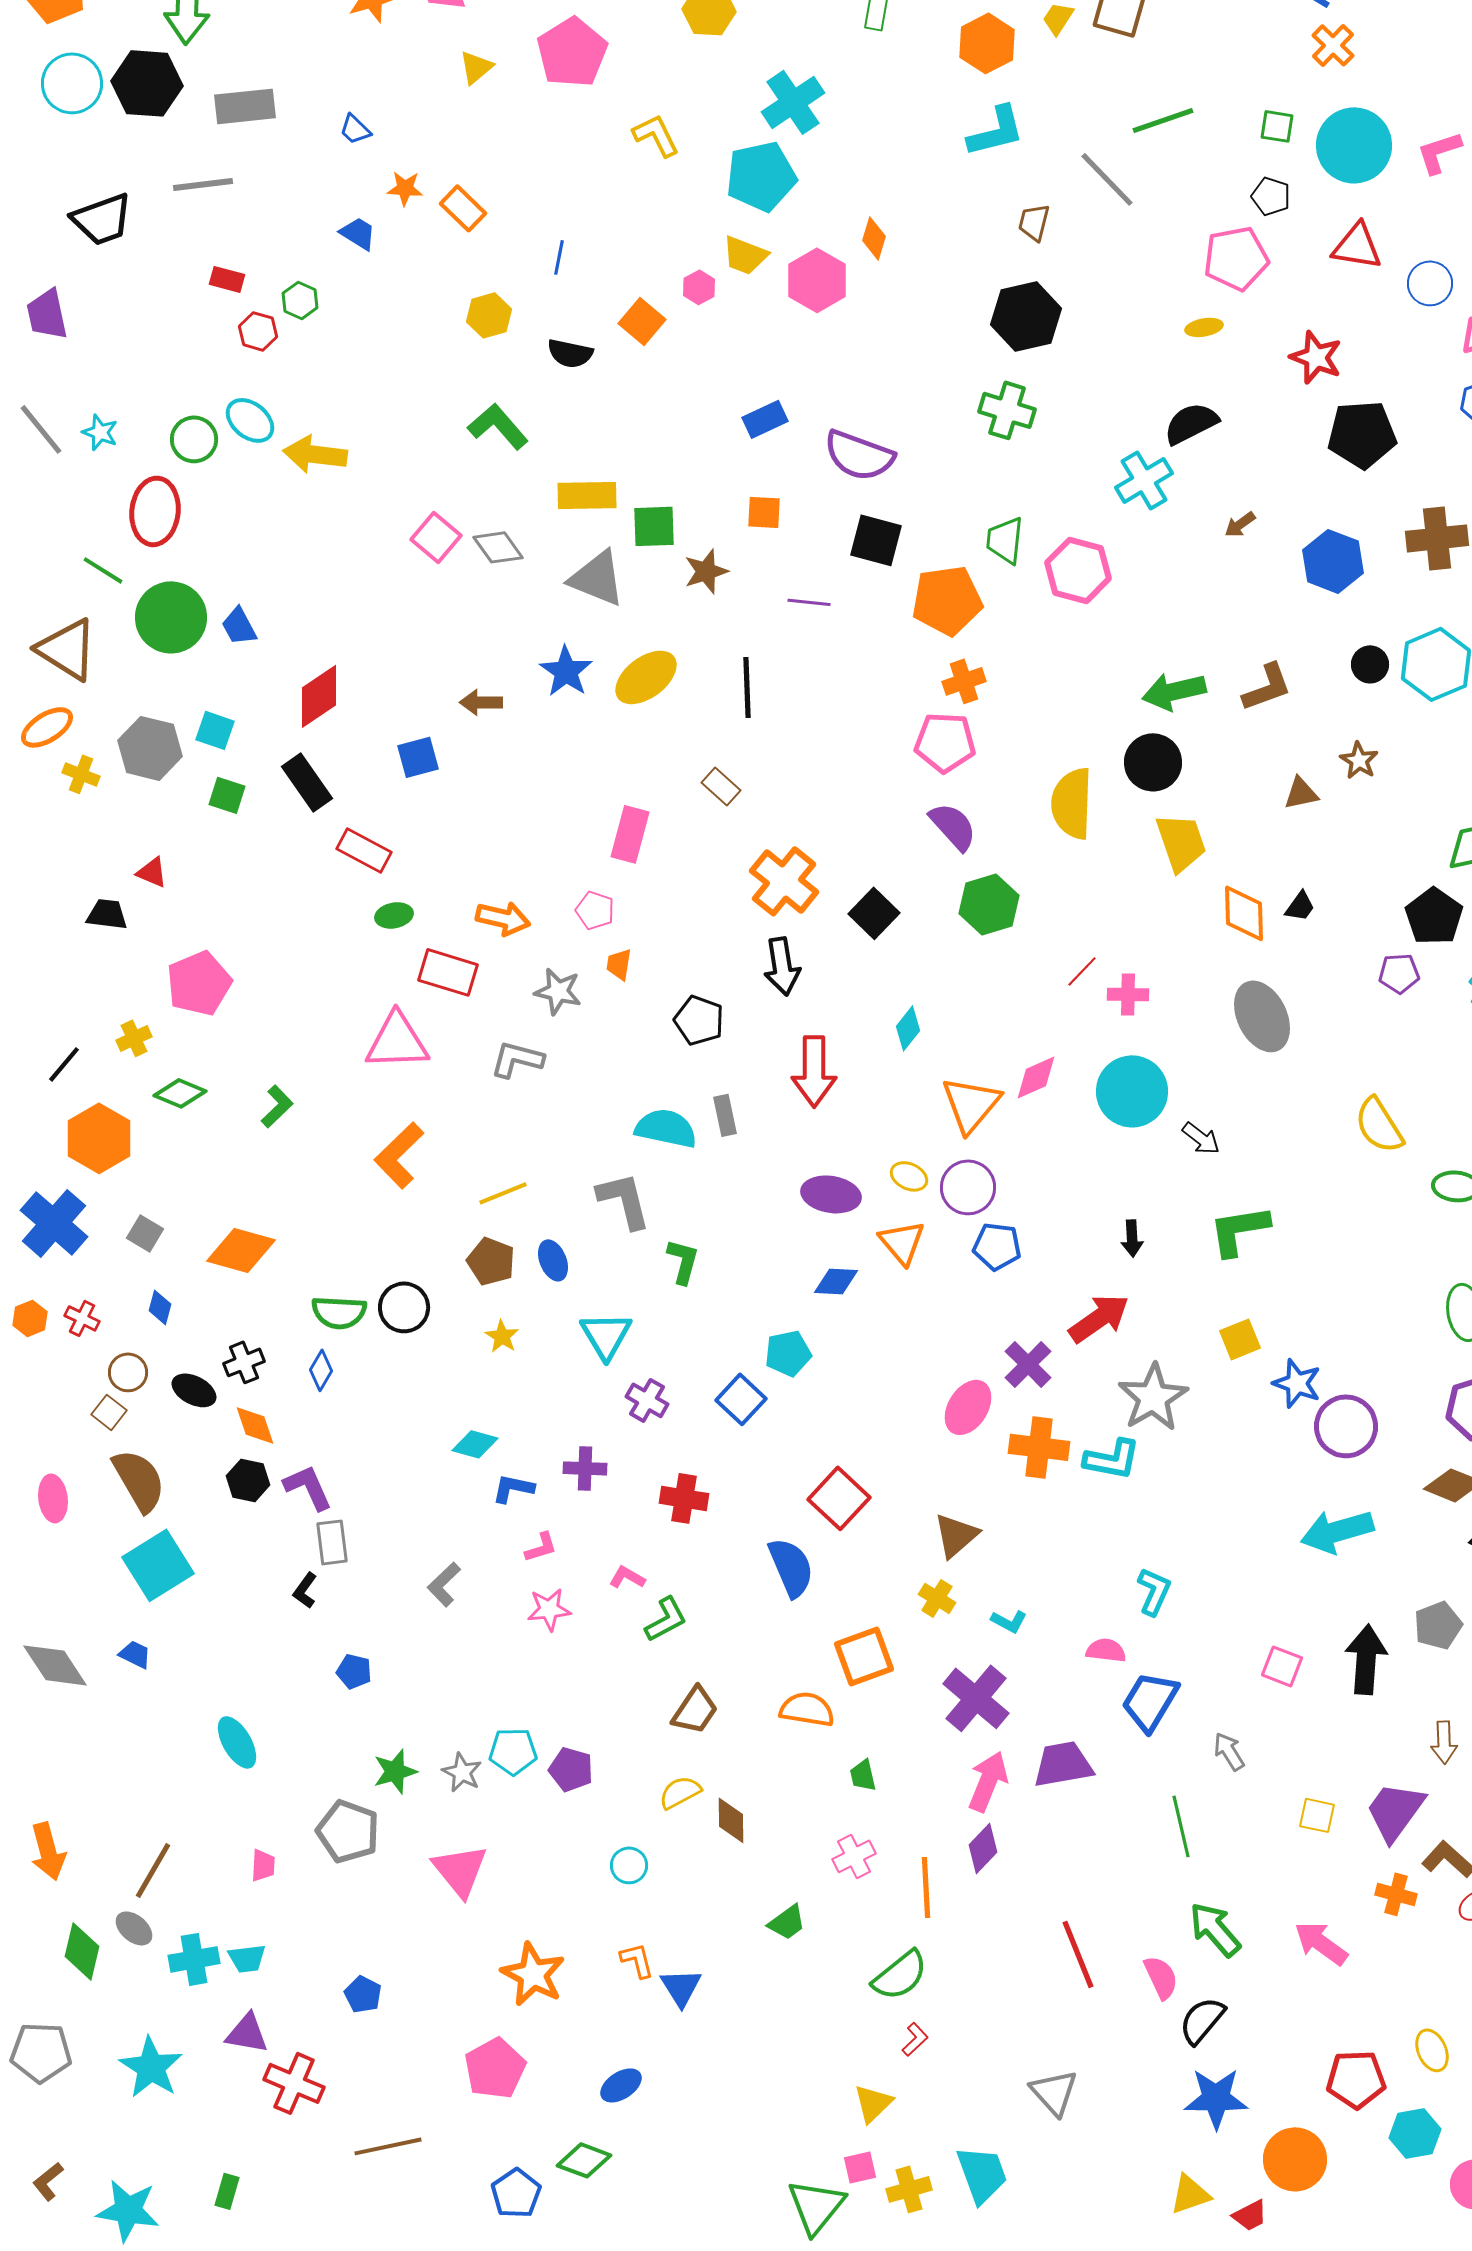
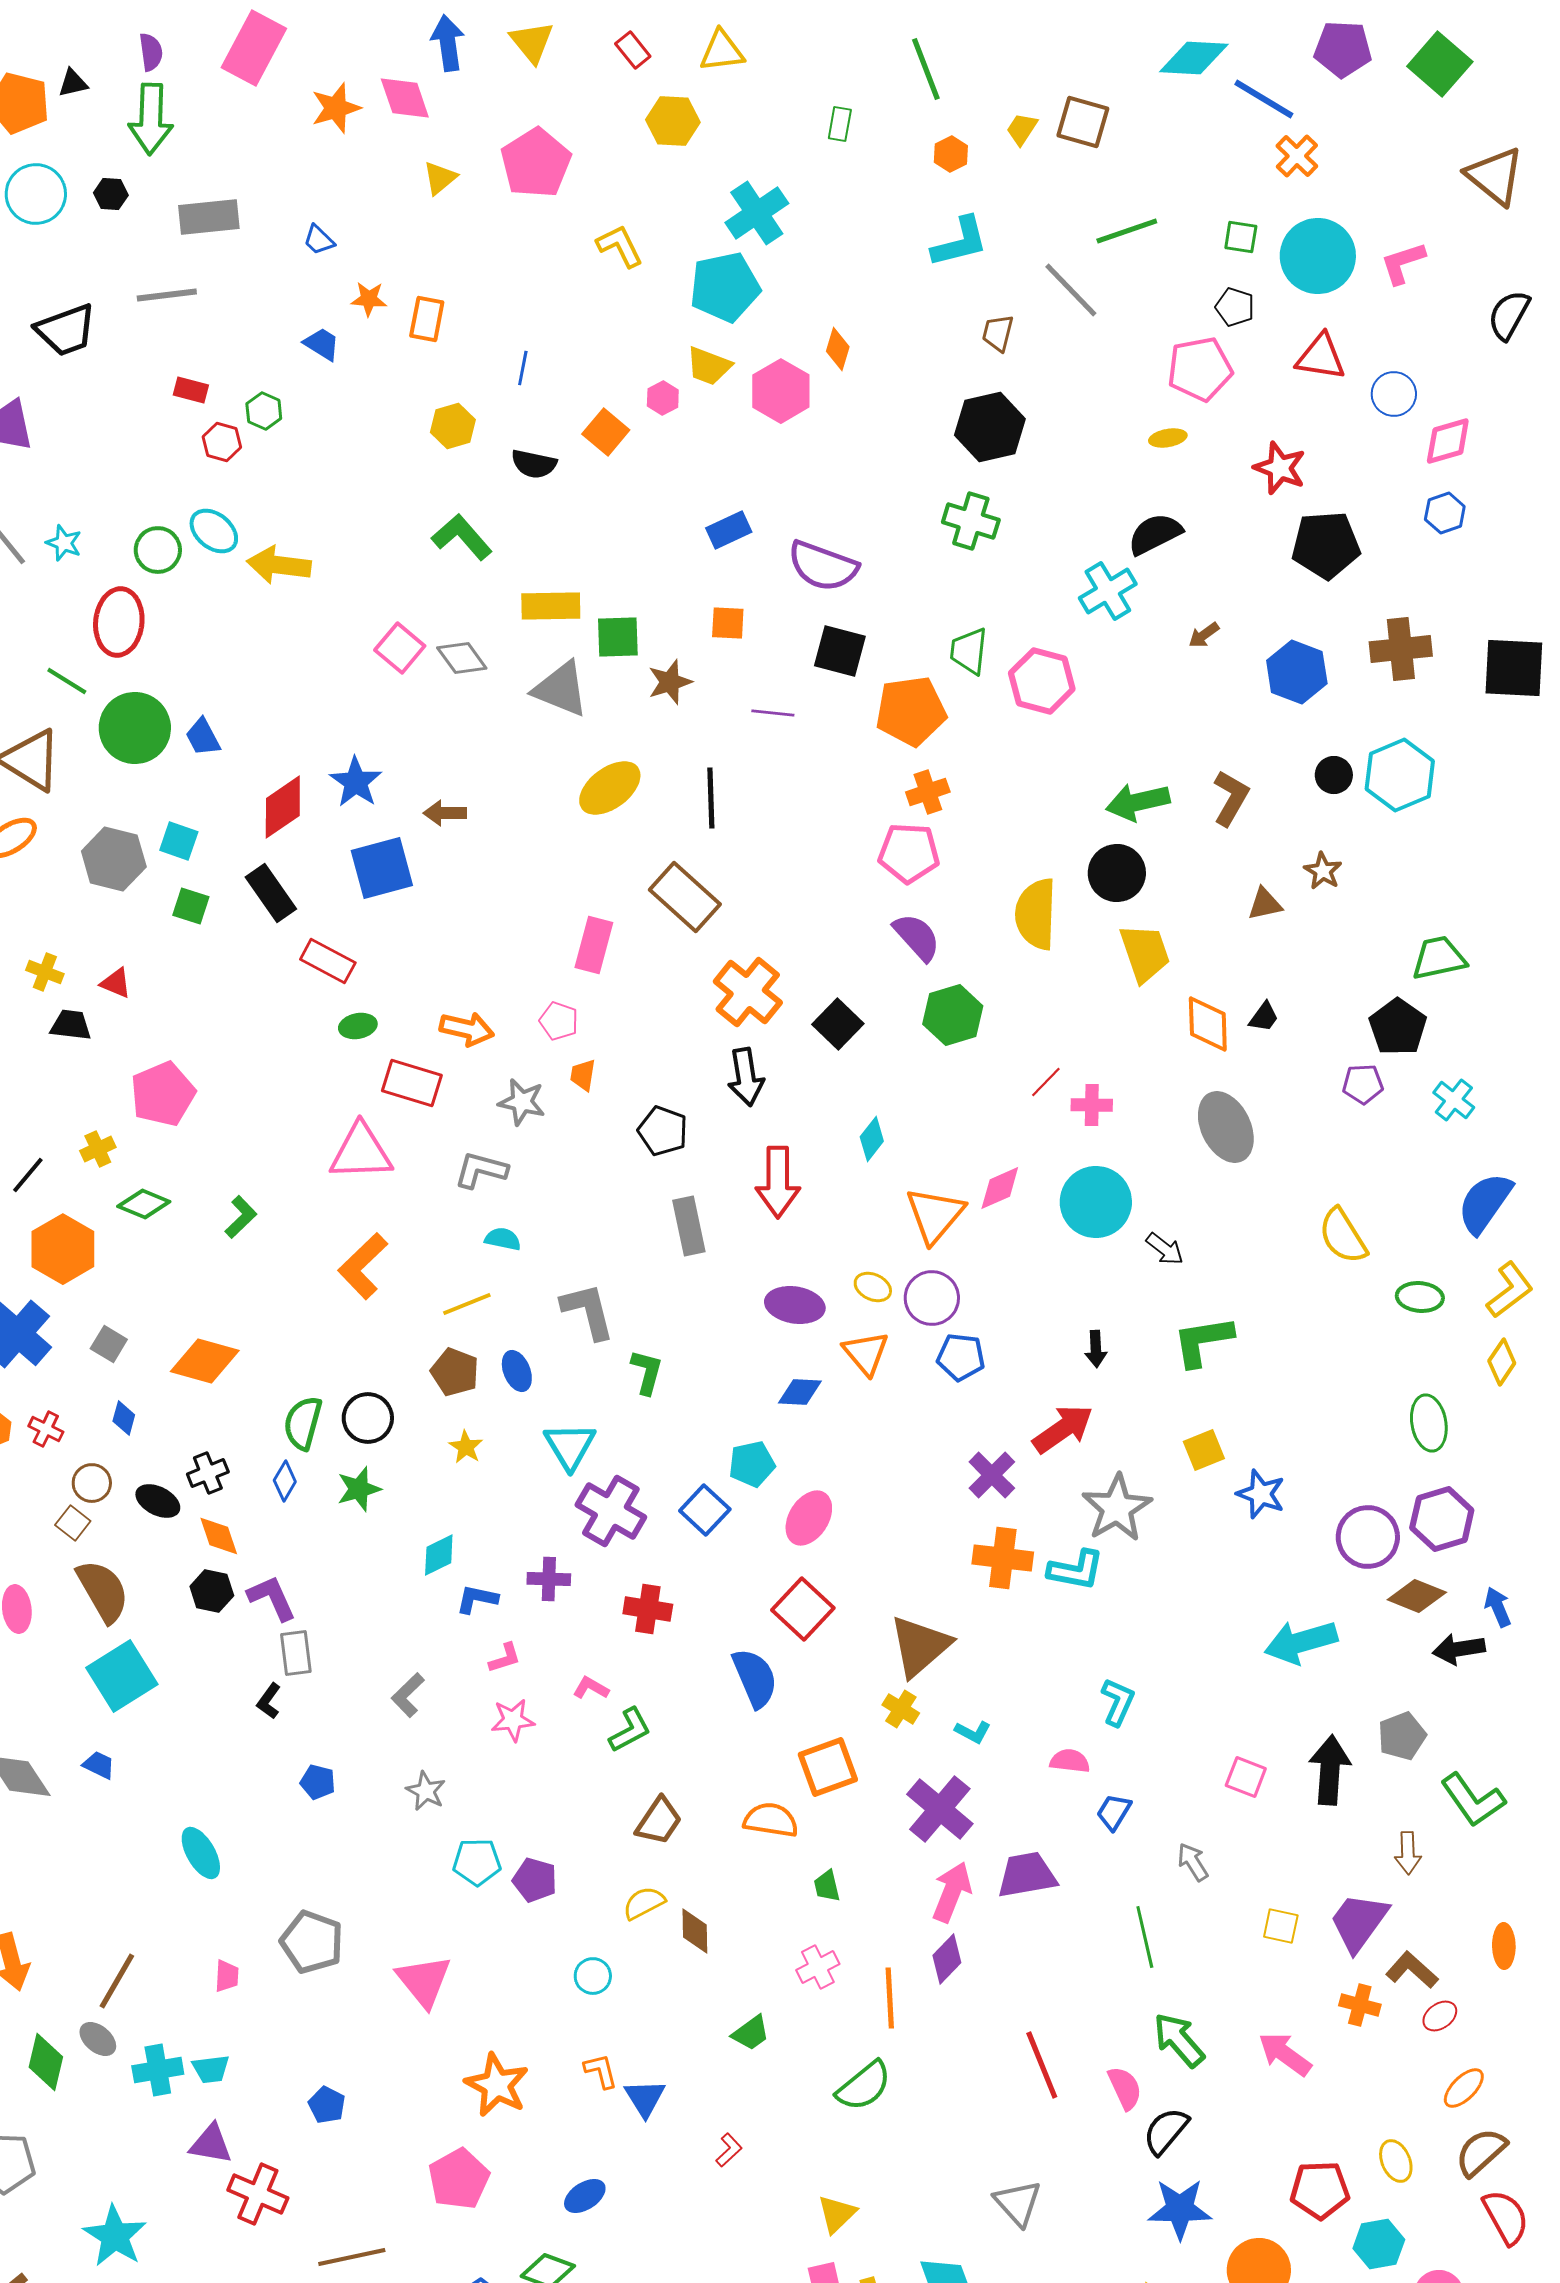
orange hexagon: (987, 43) -> (951, 154), size x0.6
black hexagon: (147, 83) -> (111, 194), size x0.5
orange rectangle: (463, 208) -> (427, 319), turned 57
blue star: (566, 671) -> (356, 782), moved
brown L-shape: (1267, 687) -> (1231, 798), turned -40
blue square: (418, 757) -> (382, 868), size x1.5
yellow cross: (81, 774) -> (45, 972), moved
brown rectangle: (721, 786) -> (685, 897), size x1.8
gray rectangle: (725, 1115) -> (689, 1226), size x1.4
cyan semicircle: (666, 1128) -> (503, 1239), moved, size x0.6
green semicircle: (339, 1312) -> (303, 1423), turned 102
purple cross: (647, 1400) -> (611, 1511), size x1.6
pink ellipse: (968, 1407) -> (809, 1518), moved
purple circle: (1346, 1426) -> (1368, 1537), moved
cyan diamond: (475, 1444) -> (439, 1555), turned -42
brown triangle: (956, 1535) -> (920, 1646), size x1.4
blue trapezoid: (1150, 1701) -> (1114, 1812), size x0.6
green star: (395, 1771) -> (359, 1489), moved
gray star: (462, 1772) -> (426, 1791), moved
red L-shape: (915, 2039) -> (729, 2150), moved
cyan star: (151, 2067) -> (115, 2236), moved

